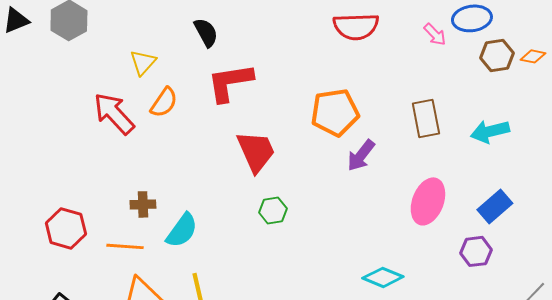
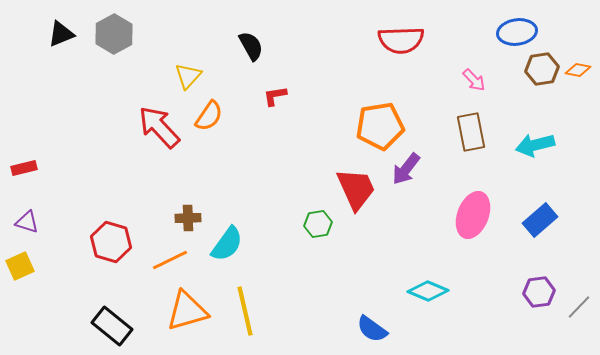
pink arrow: (435, 34) -> (474, 80), moved
red L-shape: (230, 82) -> (275, 96), size x0.5
red trapezoid: (256, 151) -> (356, 189), moved
orange line: (125, 246) -> (170, 260), turned -30
purple hexagon: (476, 251) -> (539, 292), moved

